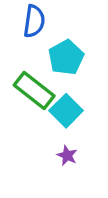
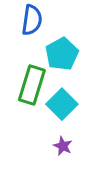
green rectangle: (34, 90) -> (32, 85), turned 69

